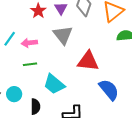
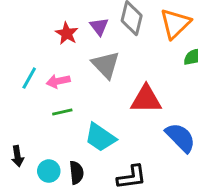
cyan circle: (14, 94) -> (49, 171), moved

